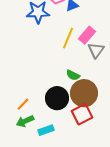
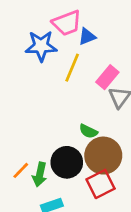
yellow line: (68, 38) -> (72, 68), moved
green arrow: (25, 121) -> (40, 174), moved, turned -54

